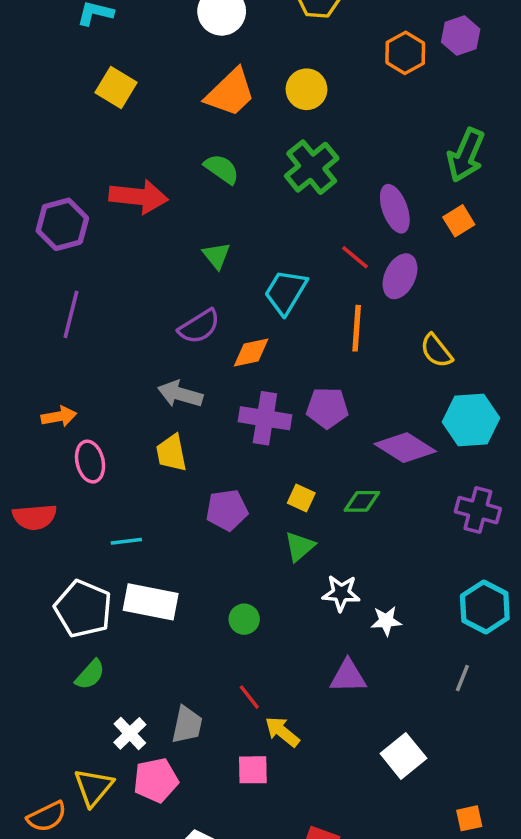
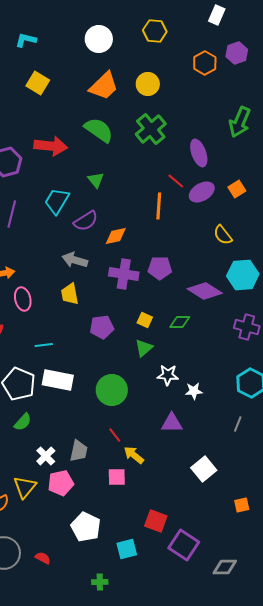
green semicircle: (222, 169) -> (99, 130), size x1.4
orange square: (459, 221) -> (237, 189), moved
purple ellipse: (400, 276) -> (202, 192), turned 35
cyan trapezoid: (286, 292) -> (57, 201), moved
orange line: (357, 328) -> (159, 206), moved
green circle: (244, 619) -> (112, 390), size x1.8

